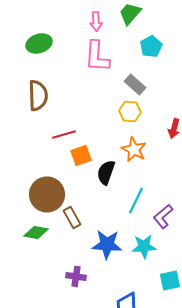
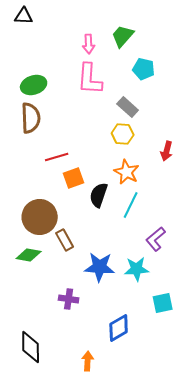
green ellipse: (39, 43) -> (34, 85), moved
cyan pentagon: (151, 46) -> (144, 69), turned -30
cyan line: (136, 200) -> (131, 205), moved

